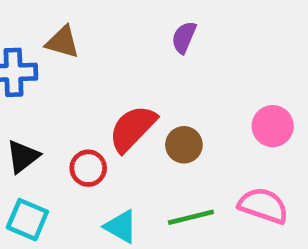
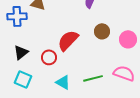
brown circle: (184, 145) -> (102, 31), moved

